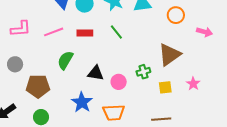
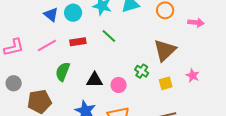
green cross: (143, 72) -> (142, 71), turned -32

